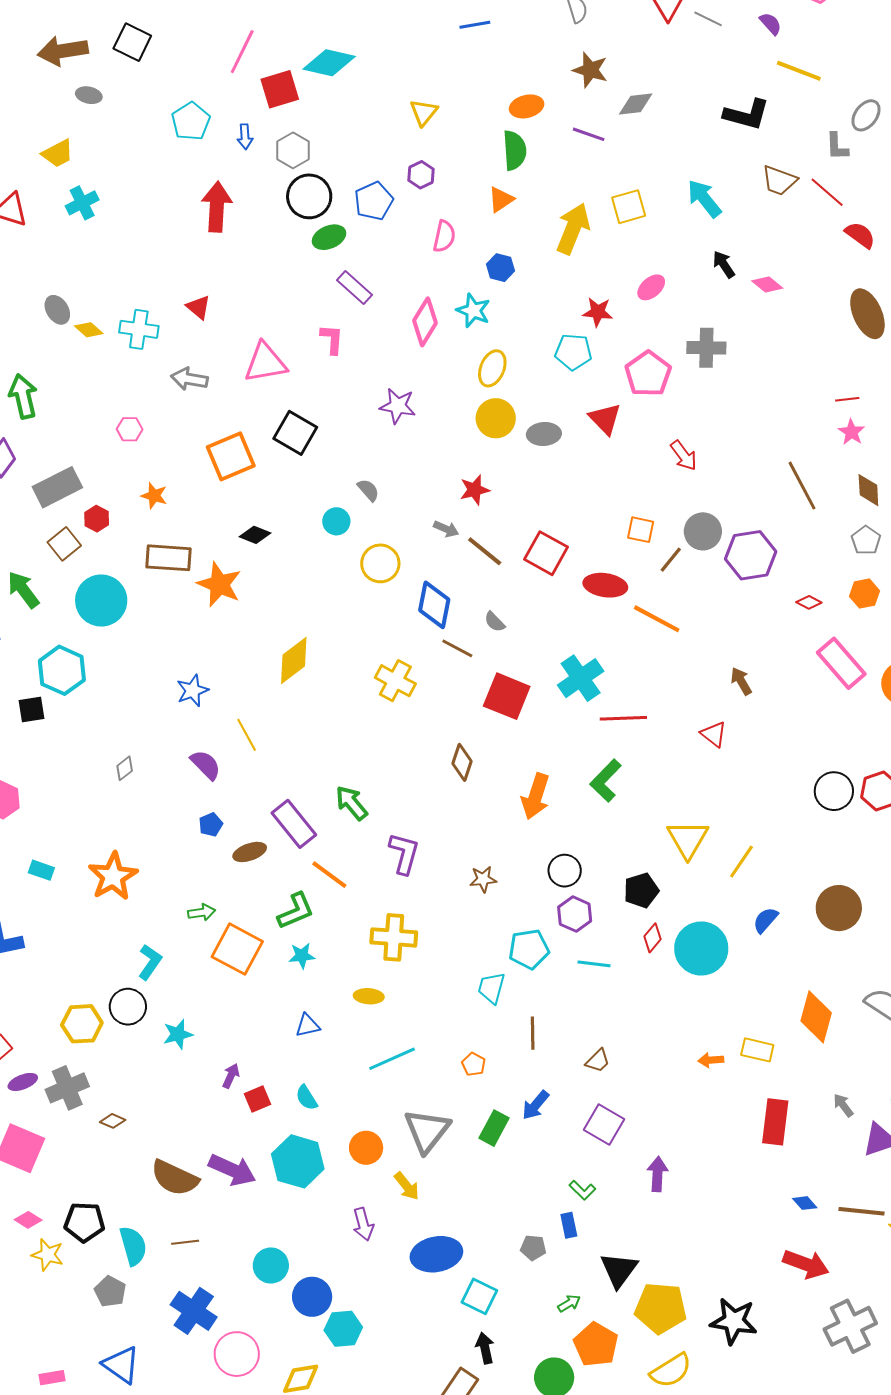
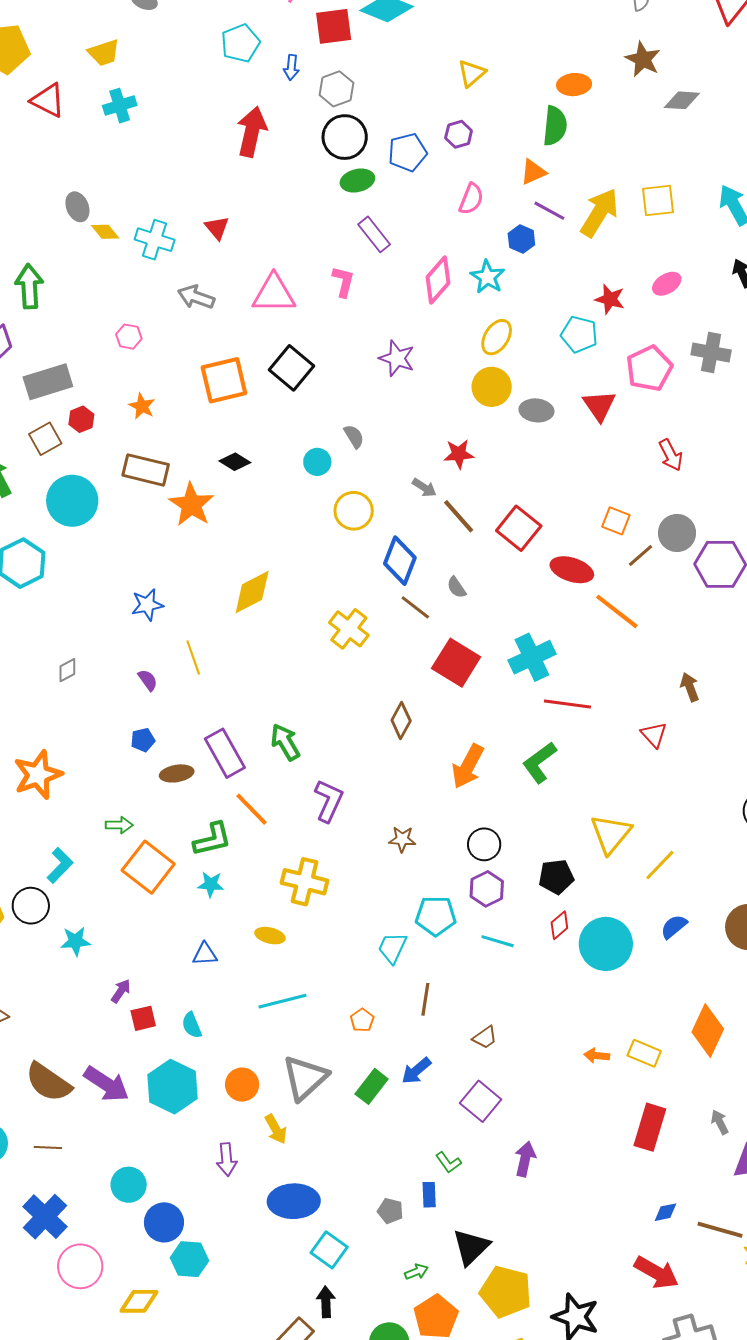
purple line: (589, 134) -> (549, 211), moved
purple semicircle: (206, 765) -> (148, 680), size x0.7
blue diamond: (805, 1203) -> (665, 1212), turned -70

